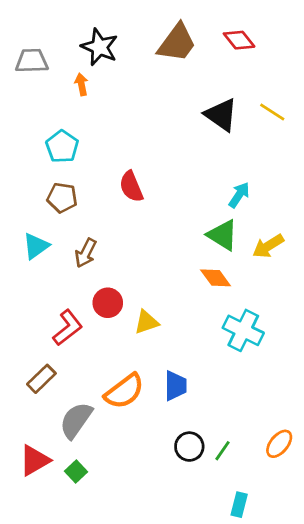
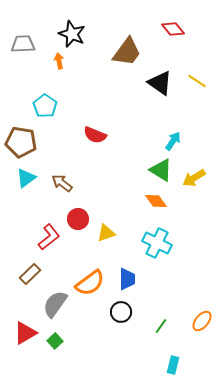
brown trapezoid: (177, 43) -> (127, 52), moved
red semicircle: (131, 187) -> (95, 135), turned -45
brown pentagon: (62, 198) -> (21, 142), moved, size x1.4
brown arrow: (86, 253) -> (62, 183), turned 100
cyan cross: (243, 330) -> (157, 243), moved
black circle: (189, 447) -> (121, 312), moved

